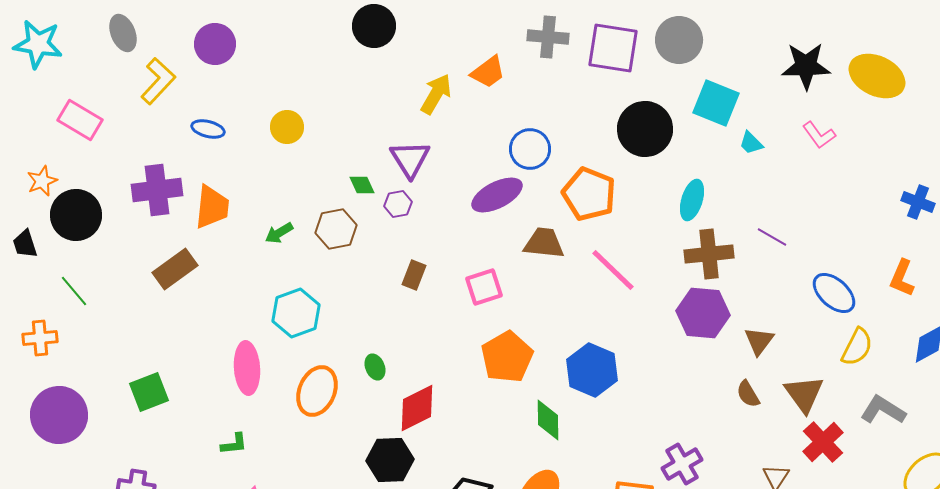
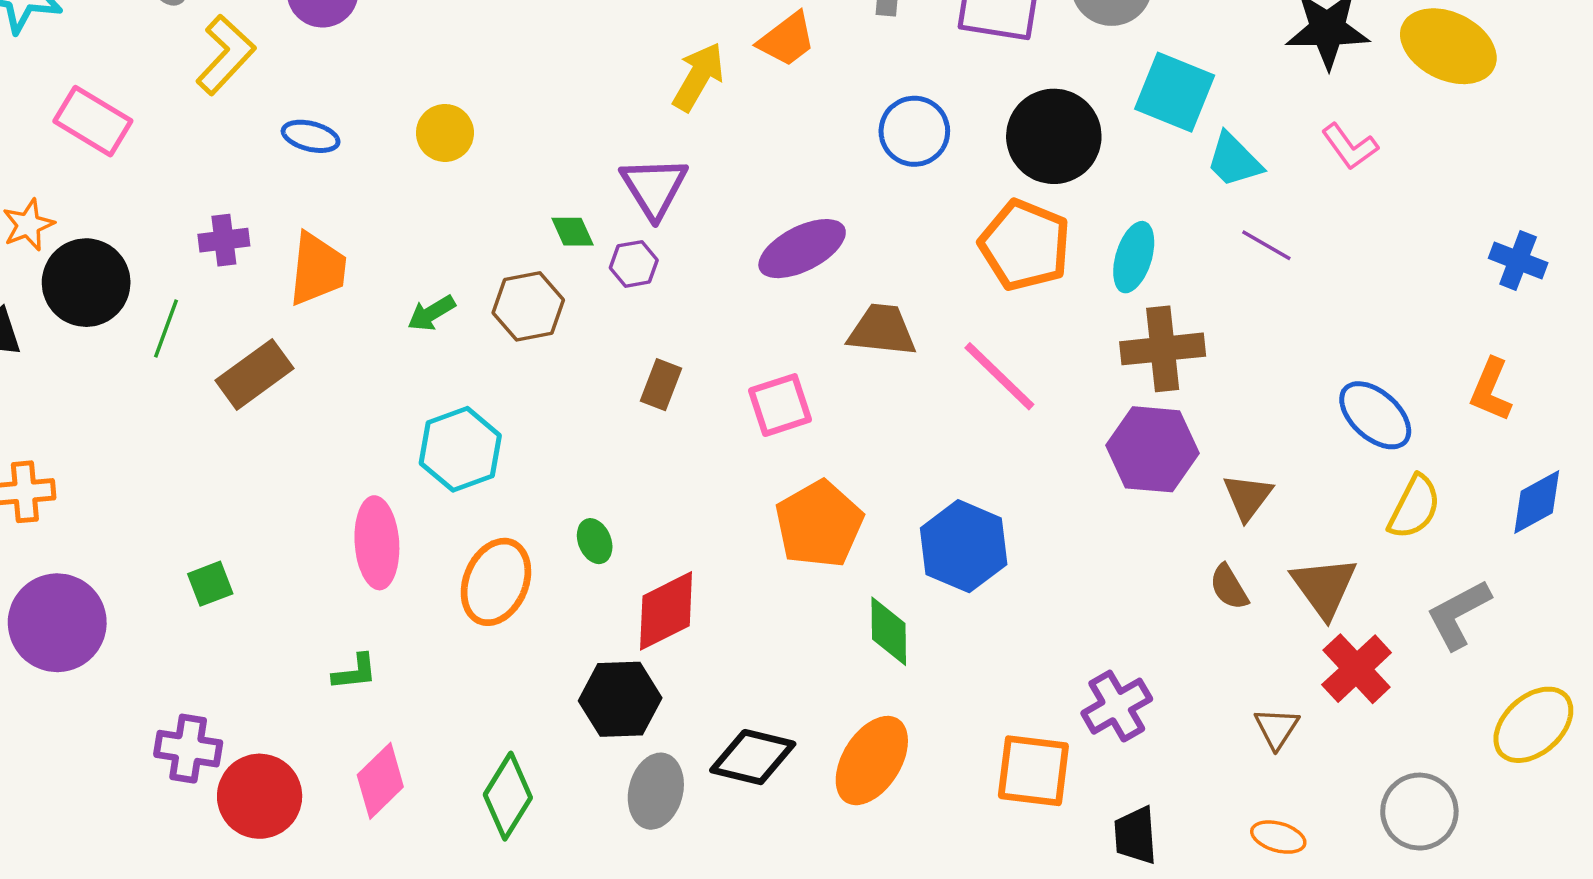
cyan trapezoid: (751, 143) -> (1234, 160), size x1.4
blue circle: (530, 149) -> (914, 131), moved
purple cross: (157, 190) -> (224, 240), size x0.6
orange pentagon: (589, 194) -> (1025, 245), moved
purple line: (772, 237) -> (1266, 245), moved
green line: (74, 291) -> (166, 329), moved, turned 60
green square: (149, 392) -> (210, 584), size x0.7
gray L-shape: (883, 410) -> (1459, 614), turned -60

